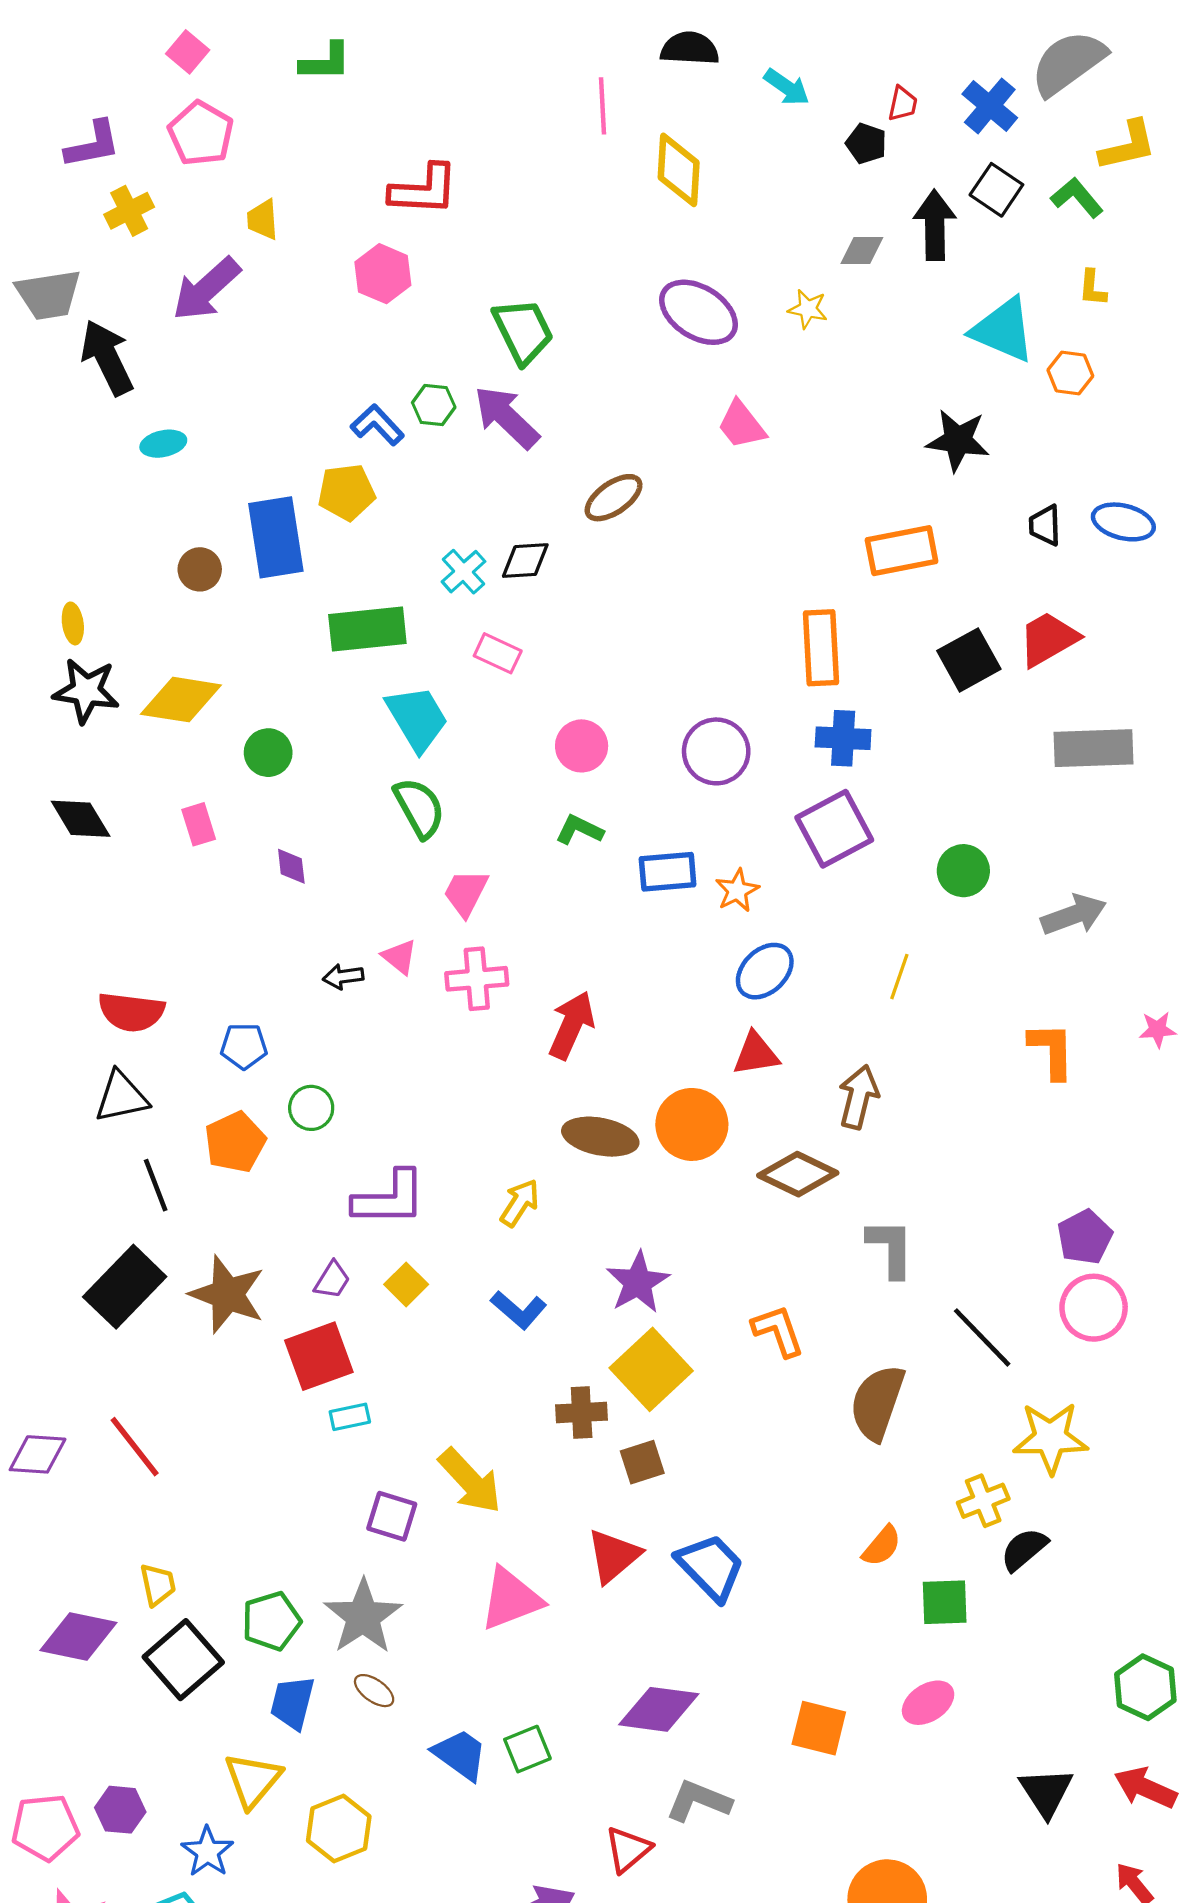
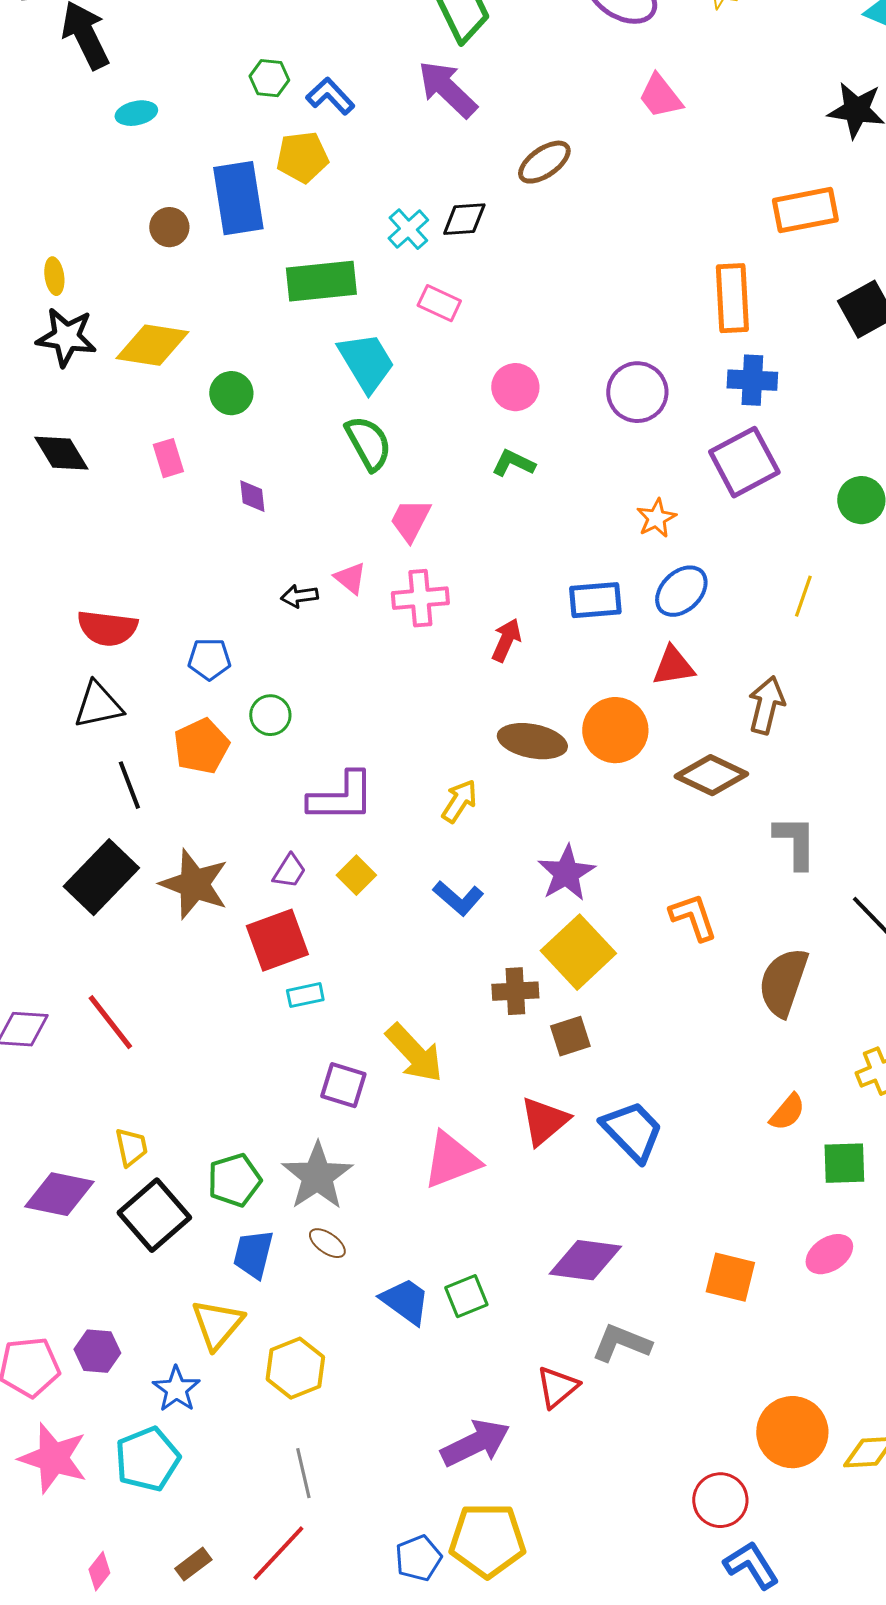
green hexagon: (434, 405) -> (269, 78), moved
blue rectangle: (668, 872) -> (595, 600), moved
red arrow: (572, 1025) -> (506, 640), size x0.7

